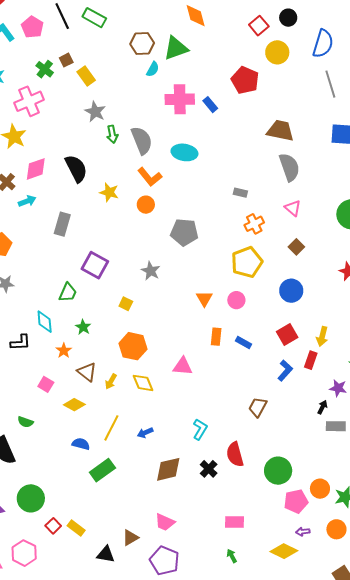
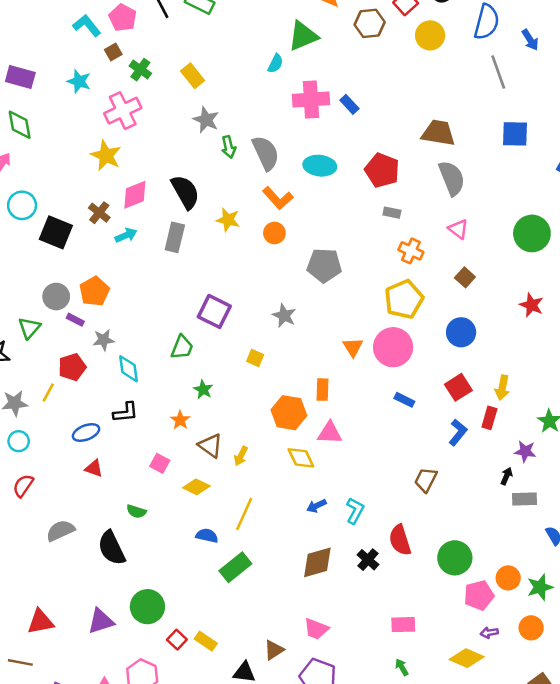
brown hexagon: (142, 44) -> (370, 23), moved
brown square: (66, 60) -> (113, 52), moved
red pentagon: (245, 80) -> (382, 170), moved
gray rectangle: (62, 224) -> (175, 237), moved
orange cross: (254, 224) -> (411, 251), turned -36
pink circle: (236, 300) -> (393, 347), size x1.8
cyan diamond: (45, 322) -> (128, 369), moved
orange rectangle: (216, 337) -> (322, 390), moved
orange hexagon: (133, 346) -> (289, 413), moved
yellow diamond: (143, 383) -> (301, 458), moved
blue arrow: (145, 433) -> (317, 506), moved

